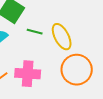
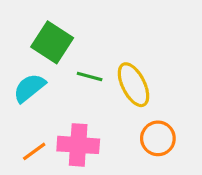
orange circle: (77, 70) -> (158, 138), size x0.7

